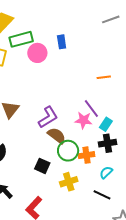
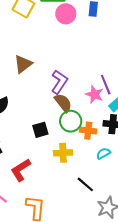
purple L-shape: (48, 117) -> (59, 82), turned -40
black square: (42, 166) -> (40, 130), turned 35
black line: (102, 195) -> (85, 184), moved

